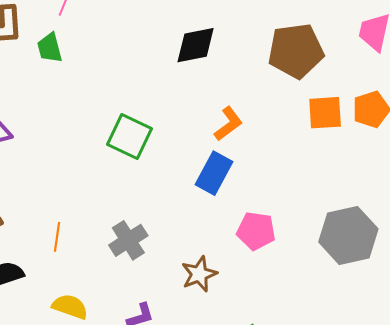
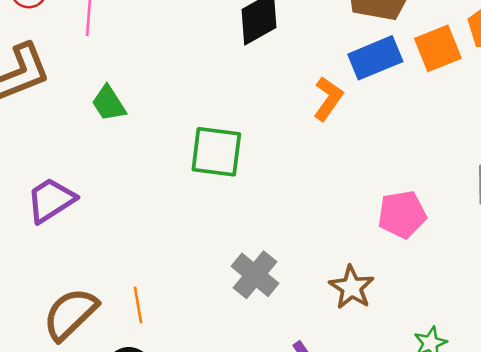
green trapezoid: (50, 48) -> (109, 103), moved
blue rectangle: (214, 173) -> (375, 58), moved, turned 57
orange line: (57, 237) -> (138, 305), moved

